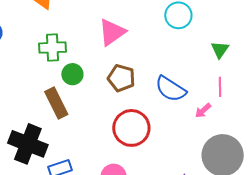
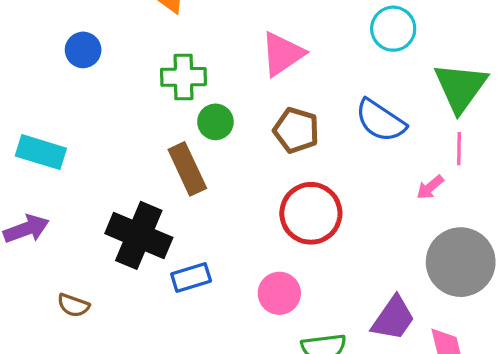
green triangle: (220, 50) -> (460, 87), size x1.8
blue semicircle: (171, 89) -> (380, 121), moved

